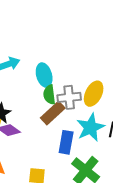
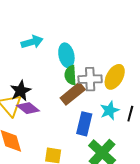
cyan star: (91, 127) -> (110, 110), size x0.7

